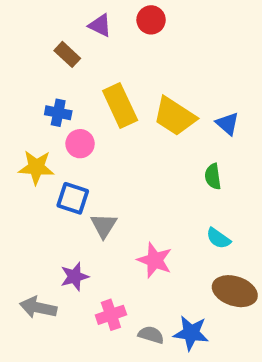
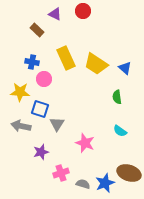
brown ellipse: (235, 291) -> (129, 173), moved
gray arrow: (38, 308) -> (21, 126), moved
blue star: (191, 333) -> (105, 183), turned -30

